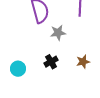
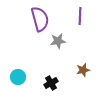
black cross: (51, 62) -> (51, 83), moved

